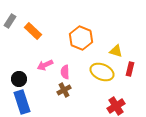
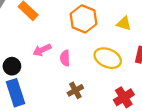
yellow triangle: (116, 51) -> (124, 23), moved
brown cross: (64, 90) -> (75, 90), moved

